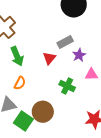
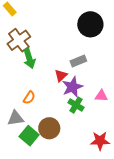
purple star: (79, 55) -> (73, 87), moved, size x1.5
green arrow: (17, 56) -> (29, 59), moved

